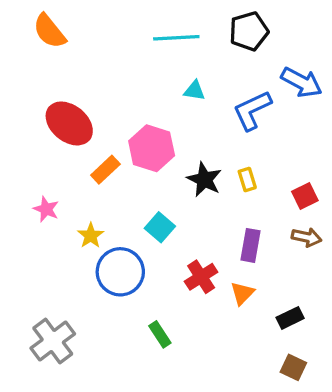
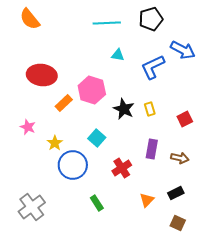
red ellipse: (69, 123) -> (42, 75), turned -32
brown arrow: (307, 237) -> (180, 158), moved
orange triangle: (242, 293) -> (147, 200), moved

